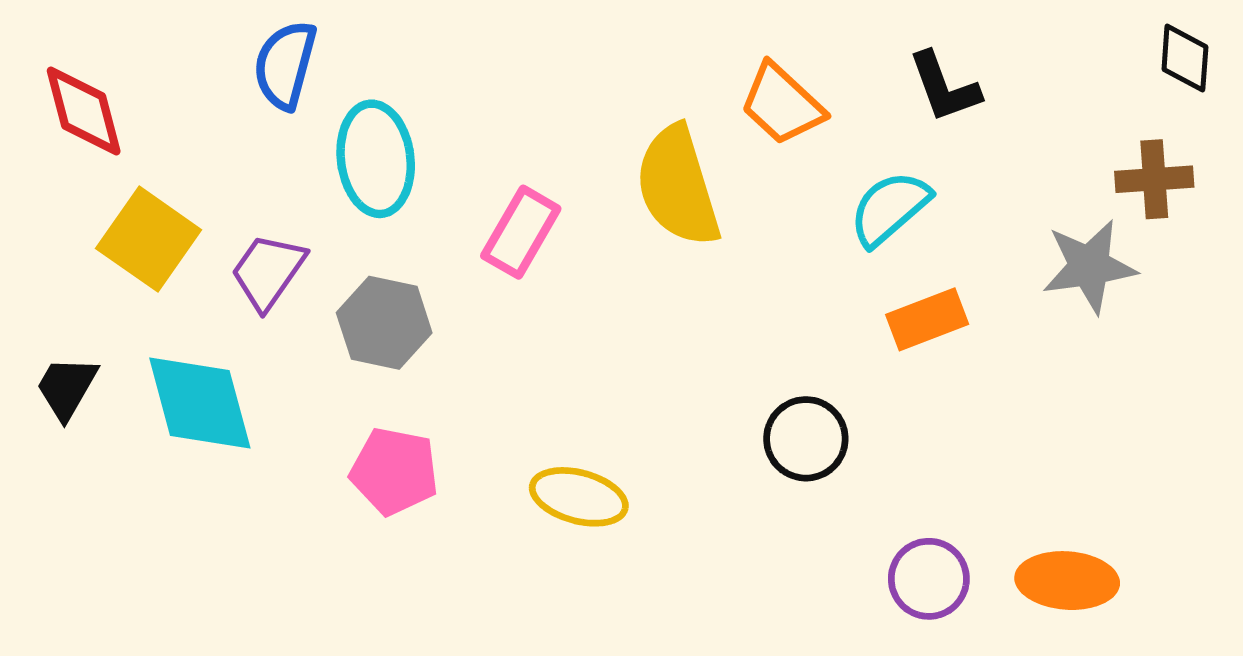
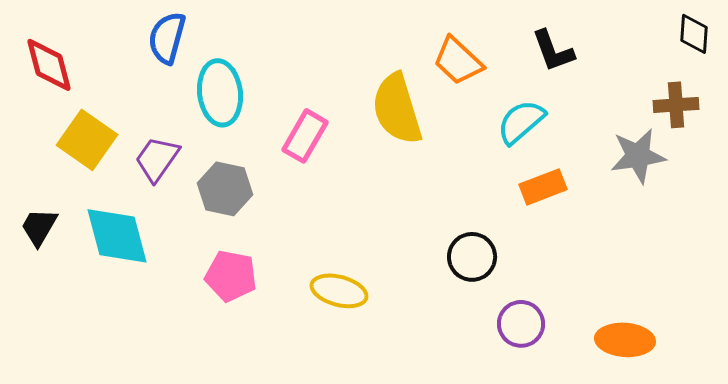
purple circle: (929, 579) -> (521, 324), moved

